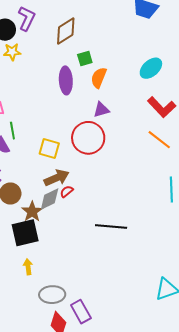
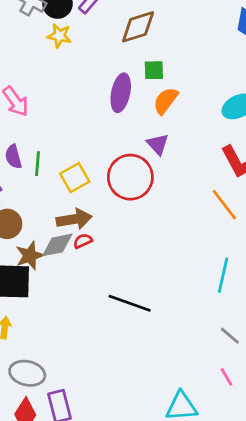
purple triangle: (101, 110) -> (158, 144), turned 48
green line: (12, 131) -> (38, 164), moved
yellow square: (49, 148) -> (75, 178), turned 30

